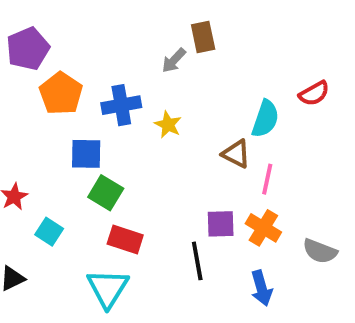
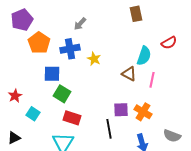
brown rectangle: (203, 37) -> (136, 14), moved
gray arrow: (174, 60) -> (80, 24), moved
pink line: (267, 179) -> (152, 80), moved
gray semicircle: (320, 251) -> (172, 136), moved

